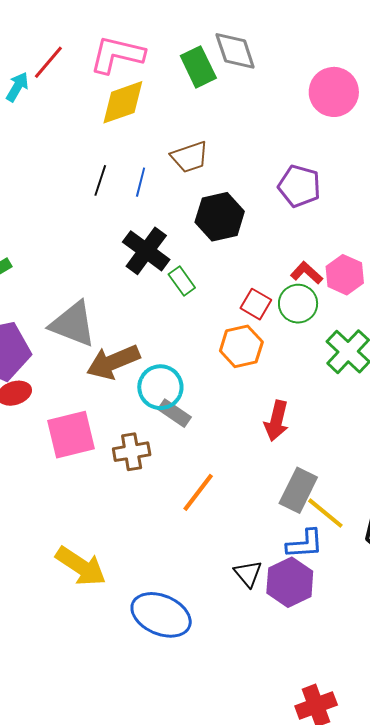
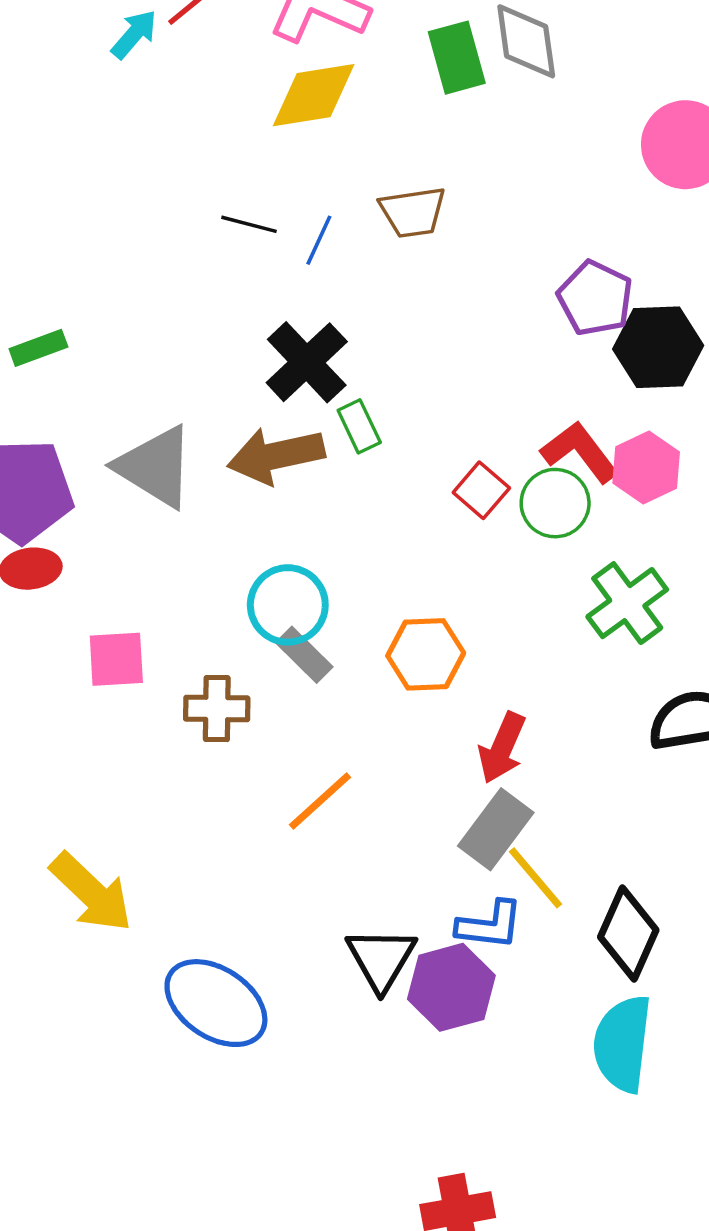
black line: (100, 180) -> (249, 224), turned 76
black hexagon: (220, 217) -> (658, 347), moved
red L-shape: (307, 273) -> (580, 452), size x1.4
orange hexagon: (241, 346) -> (426, 654), moved
brown arrow: (113, 362) -> (276, 456), moved
red arrow: (277, 421) -> (502, 748), moved
pink square: (71, 435) -> (116, 659), size x0.7
black triangle: (248, 574) -> (381, 959), size x1.4

